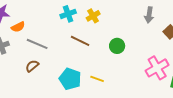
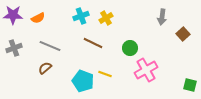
orange semicircle: (18, 27) -> (38, 18), moved
pink cross: (157, 68) -> (146, 70), moved
yellow line: (97, 79) -> (105, 74), moved

